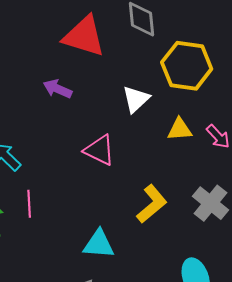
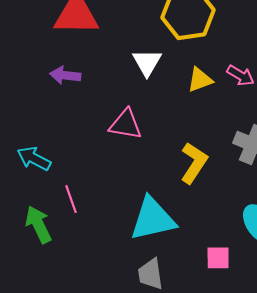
cyan triangle: (99, 244) -> (153, 219), size x1.4

